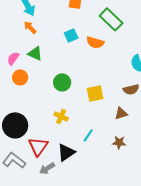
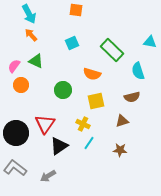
green rectangle: (111, 19) -> (112, 50), moved
orange semicircle: (95, 42) -> (92, 74), moved
yellow cross: (61, 116) -> (83, 124), moved
red triangle: (38, 146) -> (45, 124), moved
black triangle: (66, 152) -> (59, 146), moved

